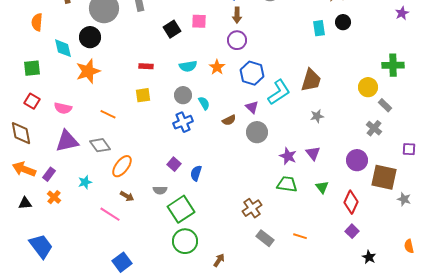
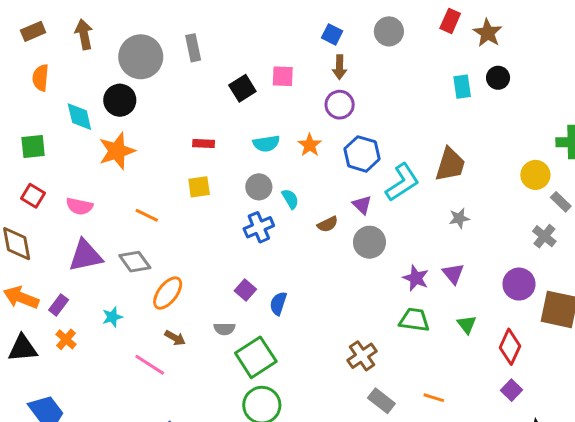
black triangle: (25, 203) -> (23, 348), size x1.5

